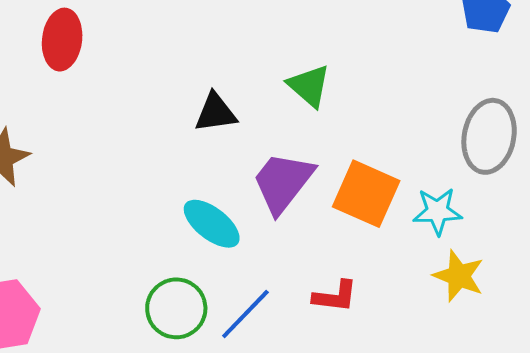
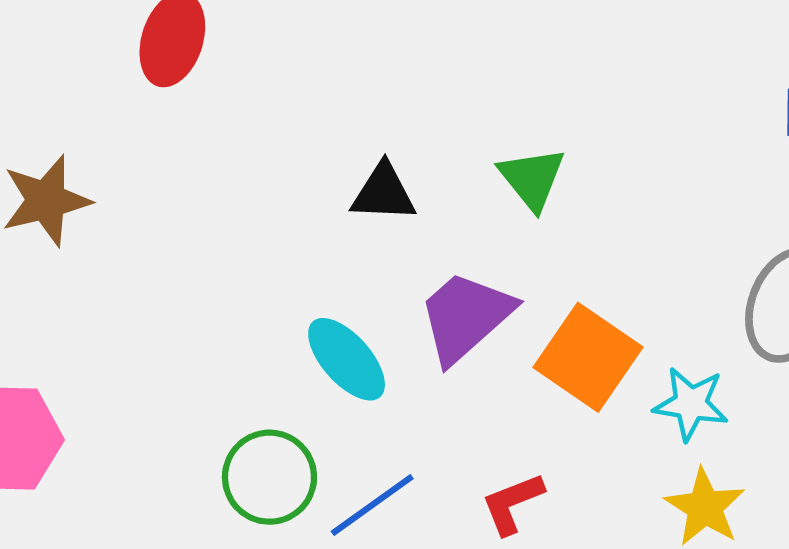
red L-shape: (335, 296) -> (512, 503), turned 141

